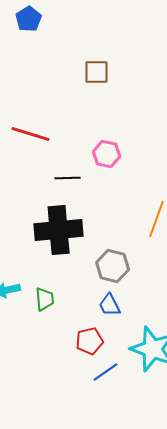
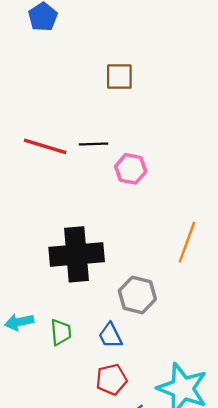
black line: (68, 178) -> (93, 144), moved
blue trapezoid: (110, 305) -> (110, 336), moved

